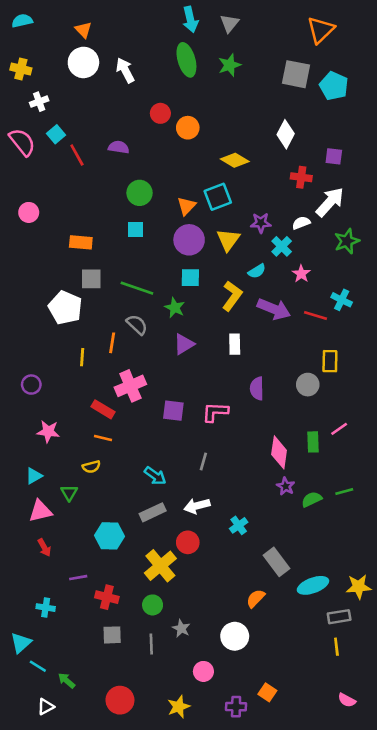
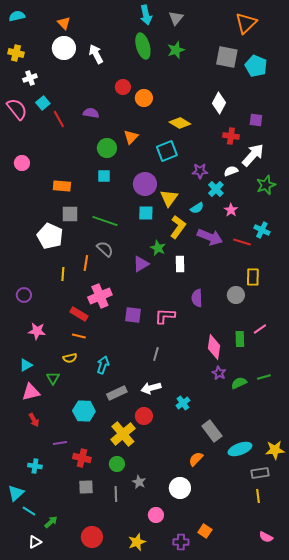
orange triangle: (186, 206) -> (131, 137), moved
yellow triangle: (228, 240) -> (169, 198), moved
green star: (175, 308) -> (158, 248), moved
cyan arrow: (155, 476) -> (103, 365), moved, turned -108
green arrow: (66, 681) -> (51, 522), turned 96

